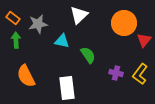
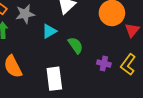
cyan triangle: (62, 41) -> (49, 31), turned -42

